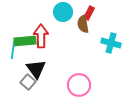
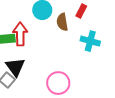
red rectangle: (89, 13) -> (81, 11), moved

